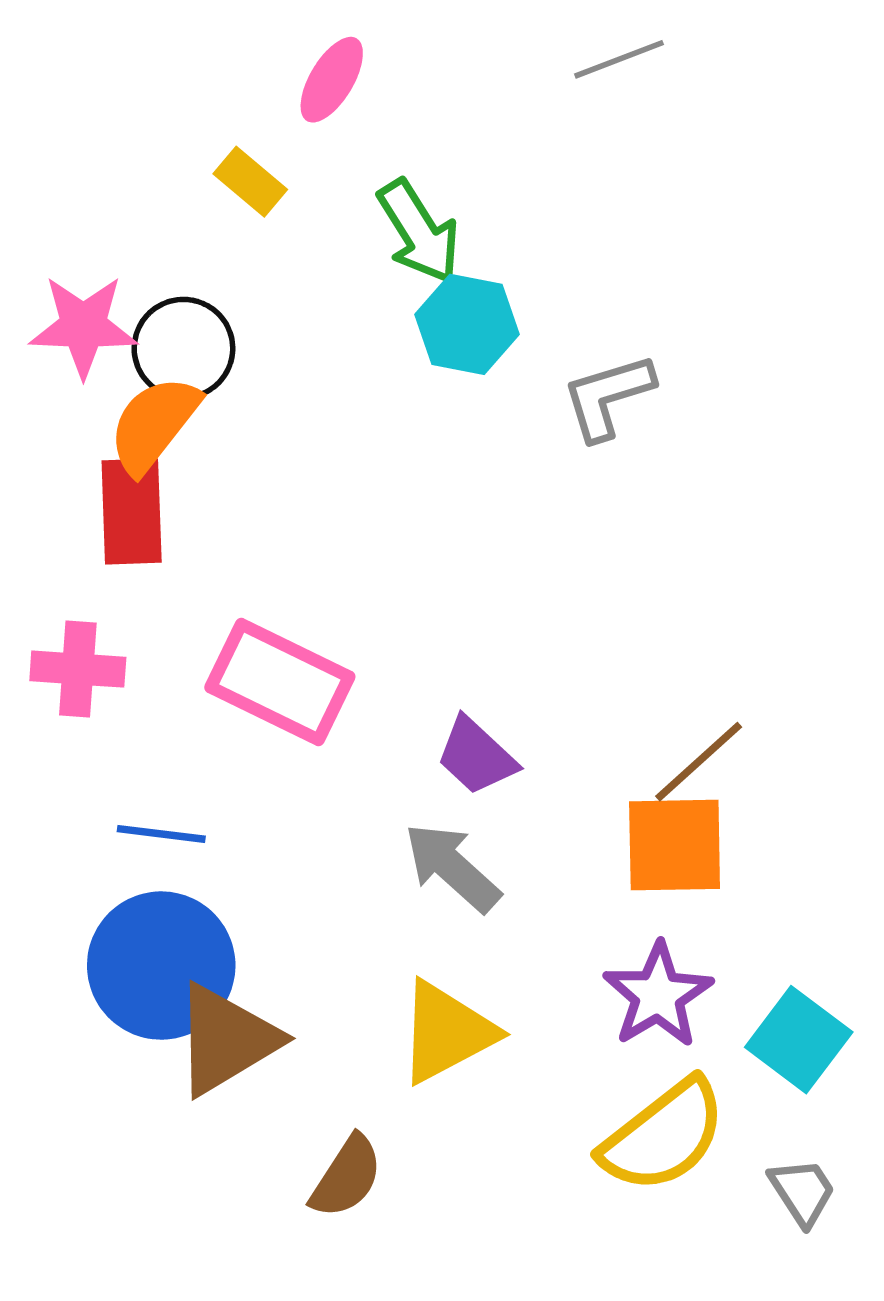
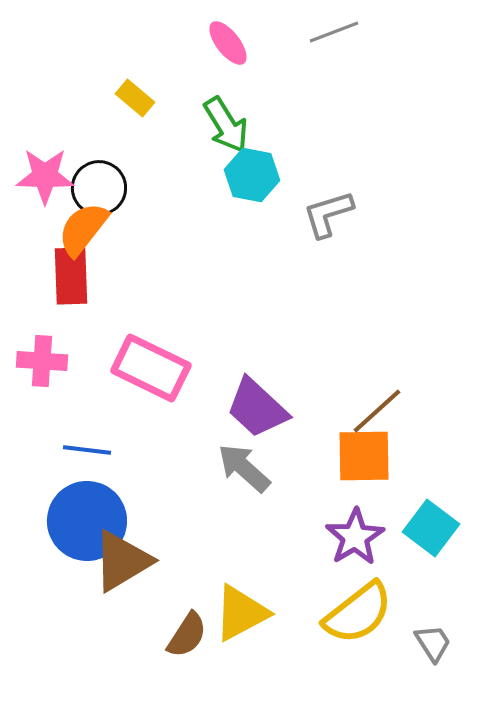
pink ellipse: (332, 80) -> (228, 43), moved, turned -69
purple trapezoid: (476, 756) -> (257, 408), size x1.4
yellow triangle: (447, 1032) -> (241, 613), moved
cyan square: (799, 1040) -> (431, 528), moved

